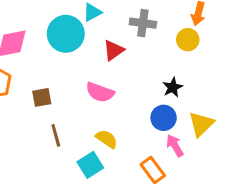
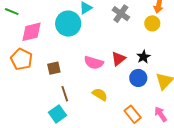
gray cross: (143, 23) -> (121, 14), turned 30
red triangle: (114, 50) -> (119, 59), moved
pink arrow: (175, 146) -> (161, 114), moved
cyan square: (90, 165) -> (58, 114), moved

